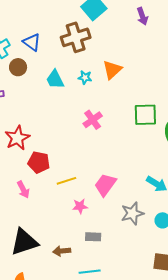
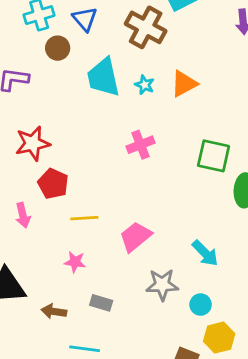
brown cross: (76, 37) -> (146, 27), turned 32
cyan trapezoid: (55, 79) -> (103, 77), size x1.4
pink star: (80, 206) -> (75, 262), moved

